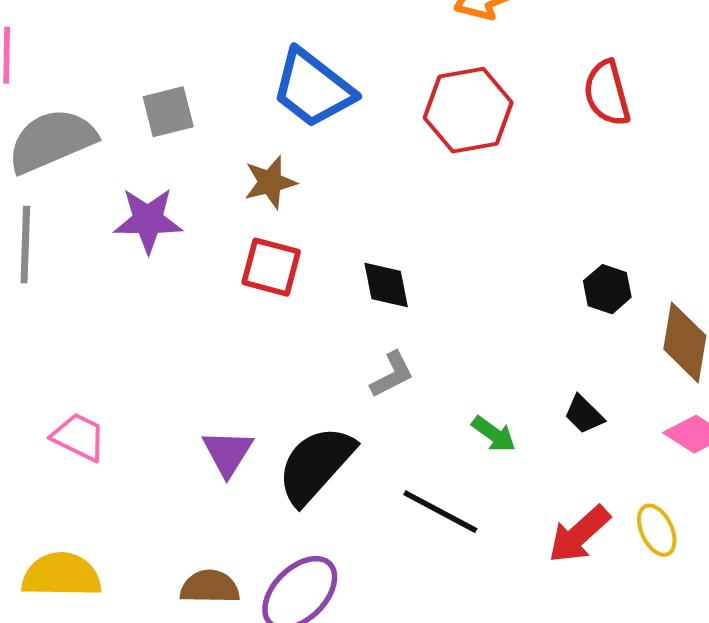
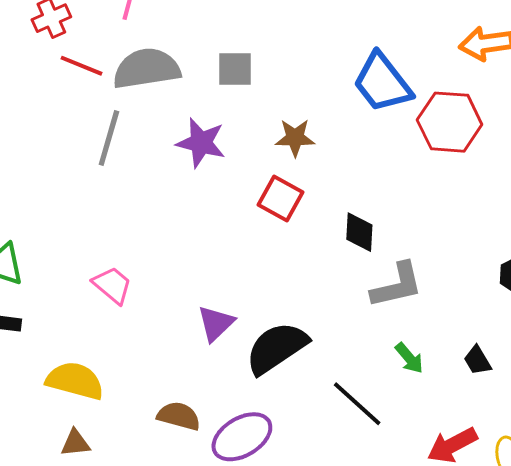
blue trapezoid: (313, 88) -> (382, 83), moved
gray L-shape: (392, 375) -> (397, 285), moved, size x1.5

